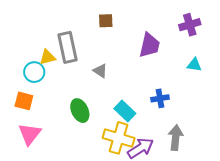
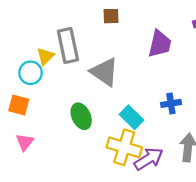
yellow triangle: (47, 57) -> (45, 56), turned -30
gray triangle: (100, 71) -> (104, 72), size x1.8
pink triangle: (30, 134) -> (25, 142), size x0.7

